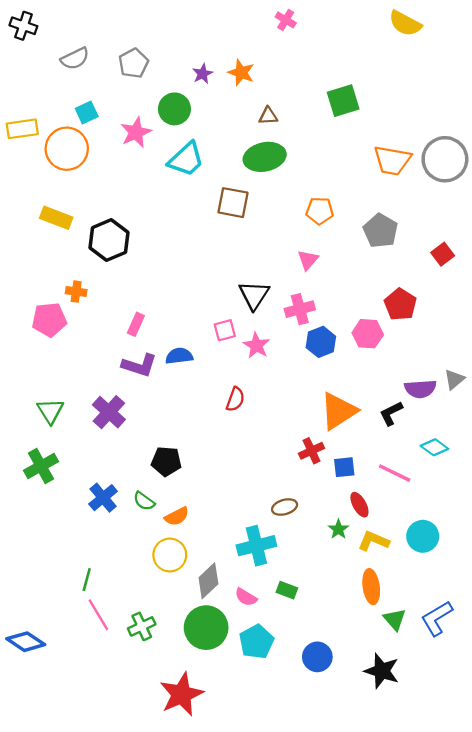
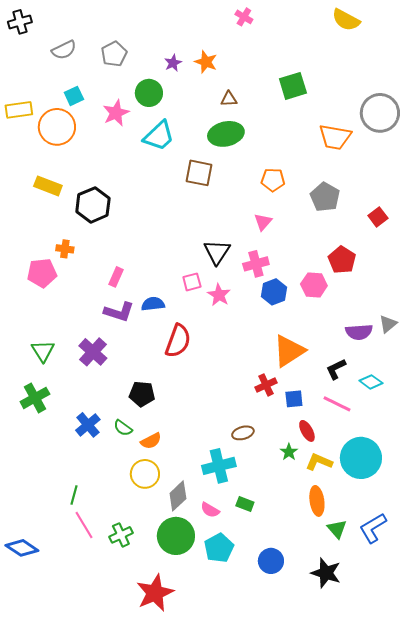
black cross: (23, 26) -> (20, 22), turned -35
gray circle: (445, 159) -> (380, 113), moved
red semicircle: (235, 399) -> (178, 341), moved, size x1.6
black L-shape: (391, 413) -> (336, 369), moved
cyan circle: (423, 536) -> (361, 458), size x1.5

